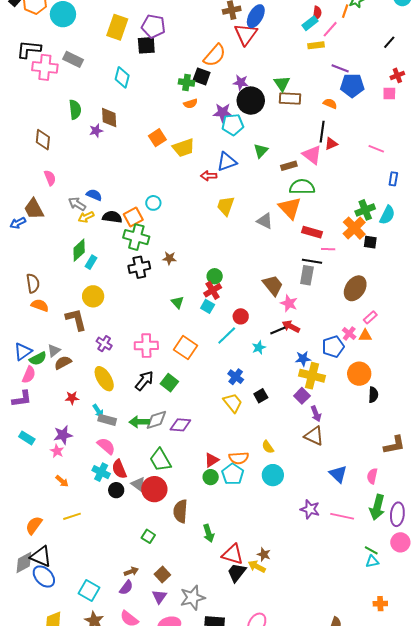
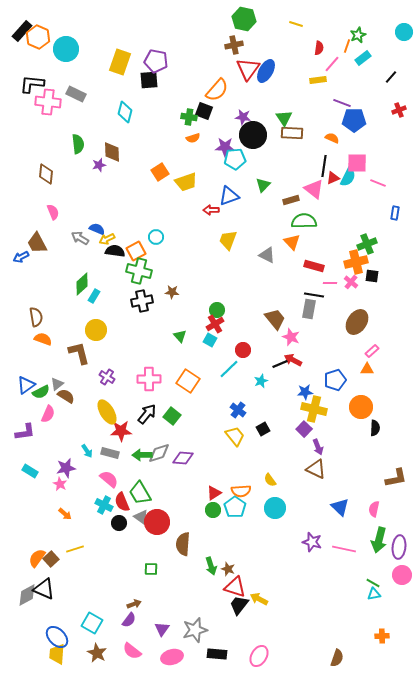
blue ellipse: (256, 16) -> (266, 71), moved
cyan rectangle: (310, 23) -> (363, 58), moved
pink square: (389, 93) -> (357, 163), moved, size x1.5
orange triangle: (290, 208) -> (292, 242), size x0.7
cyan semicircle: (387, 215) -> (348, 177), moved
yellow arrow: (86, 217) -> (107, 239), moved
orange cross: (354, 228) -> (356, 262), turned 30
pink cross: (349, 333) -> (351, 282), moved
brown semicircle: (63, 363) -> (66, 396), turned 60
pink semicircle: (29, 375) -> (48, 414), moved
red star: (72, 398) -> (121, 431), moved, size x1.5
cyan arrow: (98, 411) -> (87, 451), moved
green trapezoid: (160, 460) -> (140, 493), moved
green square: (148, 536) -> (151, 569), turned -32
brown star: (264, 554) -> (228, 569), moved
brown square: (162, 575) -> (51, 559), moved
blue ellipse: (44, 577) -> (57, 637), moved

